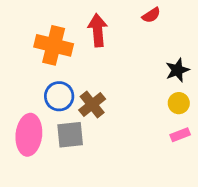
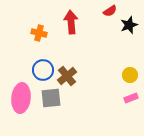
orange cross: (54, 45) -> (39, 33), size x0.6
black star: (177, 70) -> (129, 25), moved

